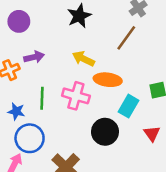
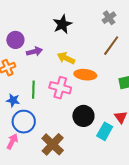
purple circle: (19, 21) -> (15, 40), moved
brown line: (126, 38) -> (111, 46), moved
purple arrow: (34, 57) -> (34, 52), moved
cyan rectangle: (129, 106) -> (105, 131), moved

